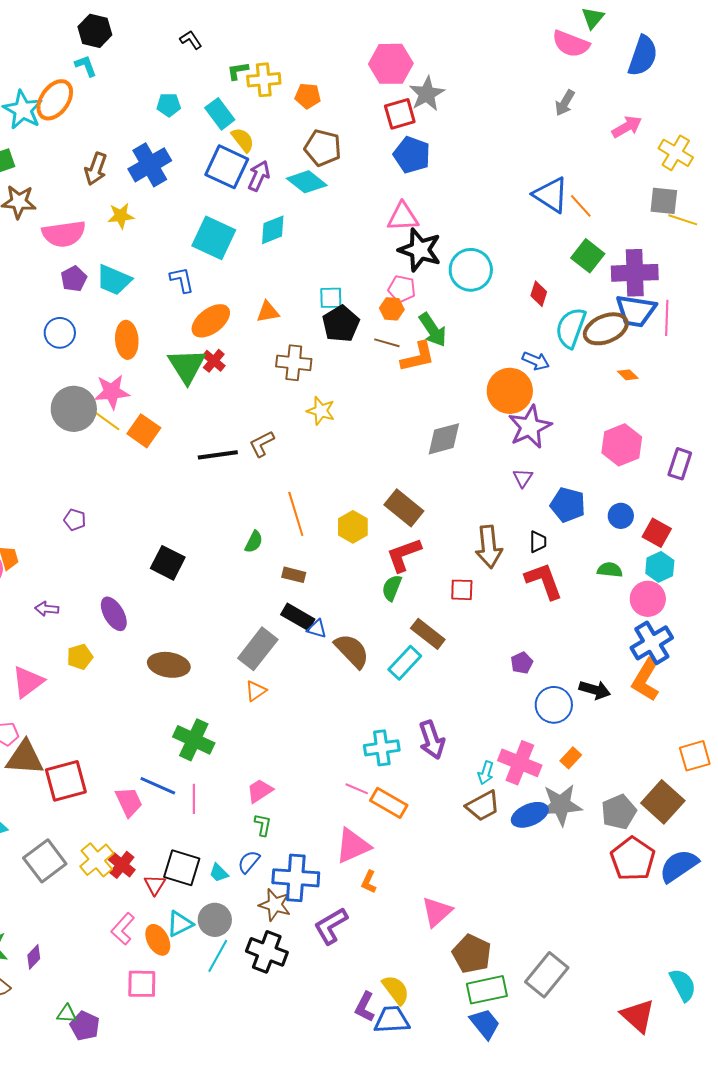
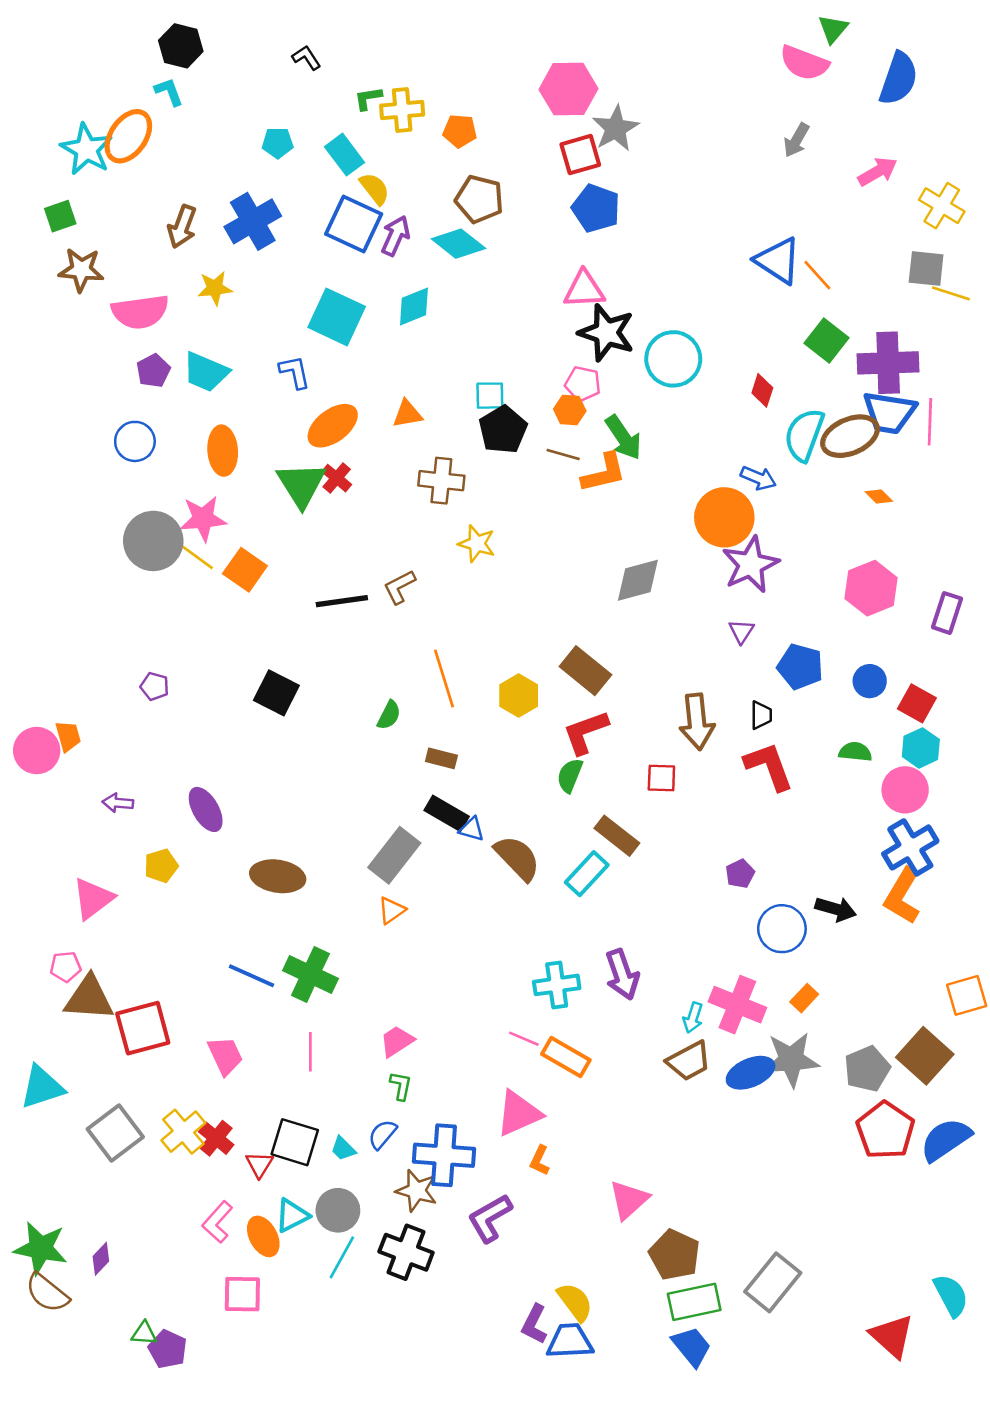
black square: (168, 563) -> (276, 693), moved
blue line: (158, 786) -> (251, 976), moved

